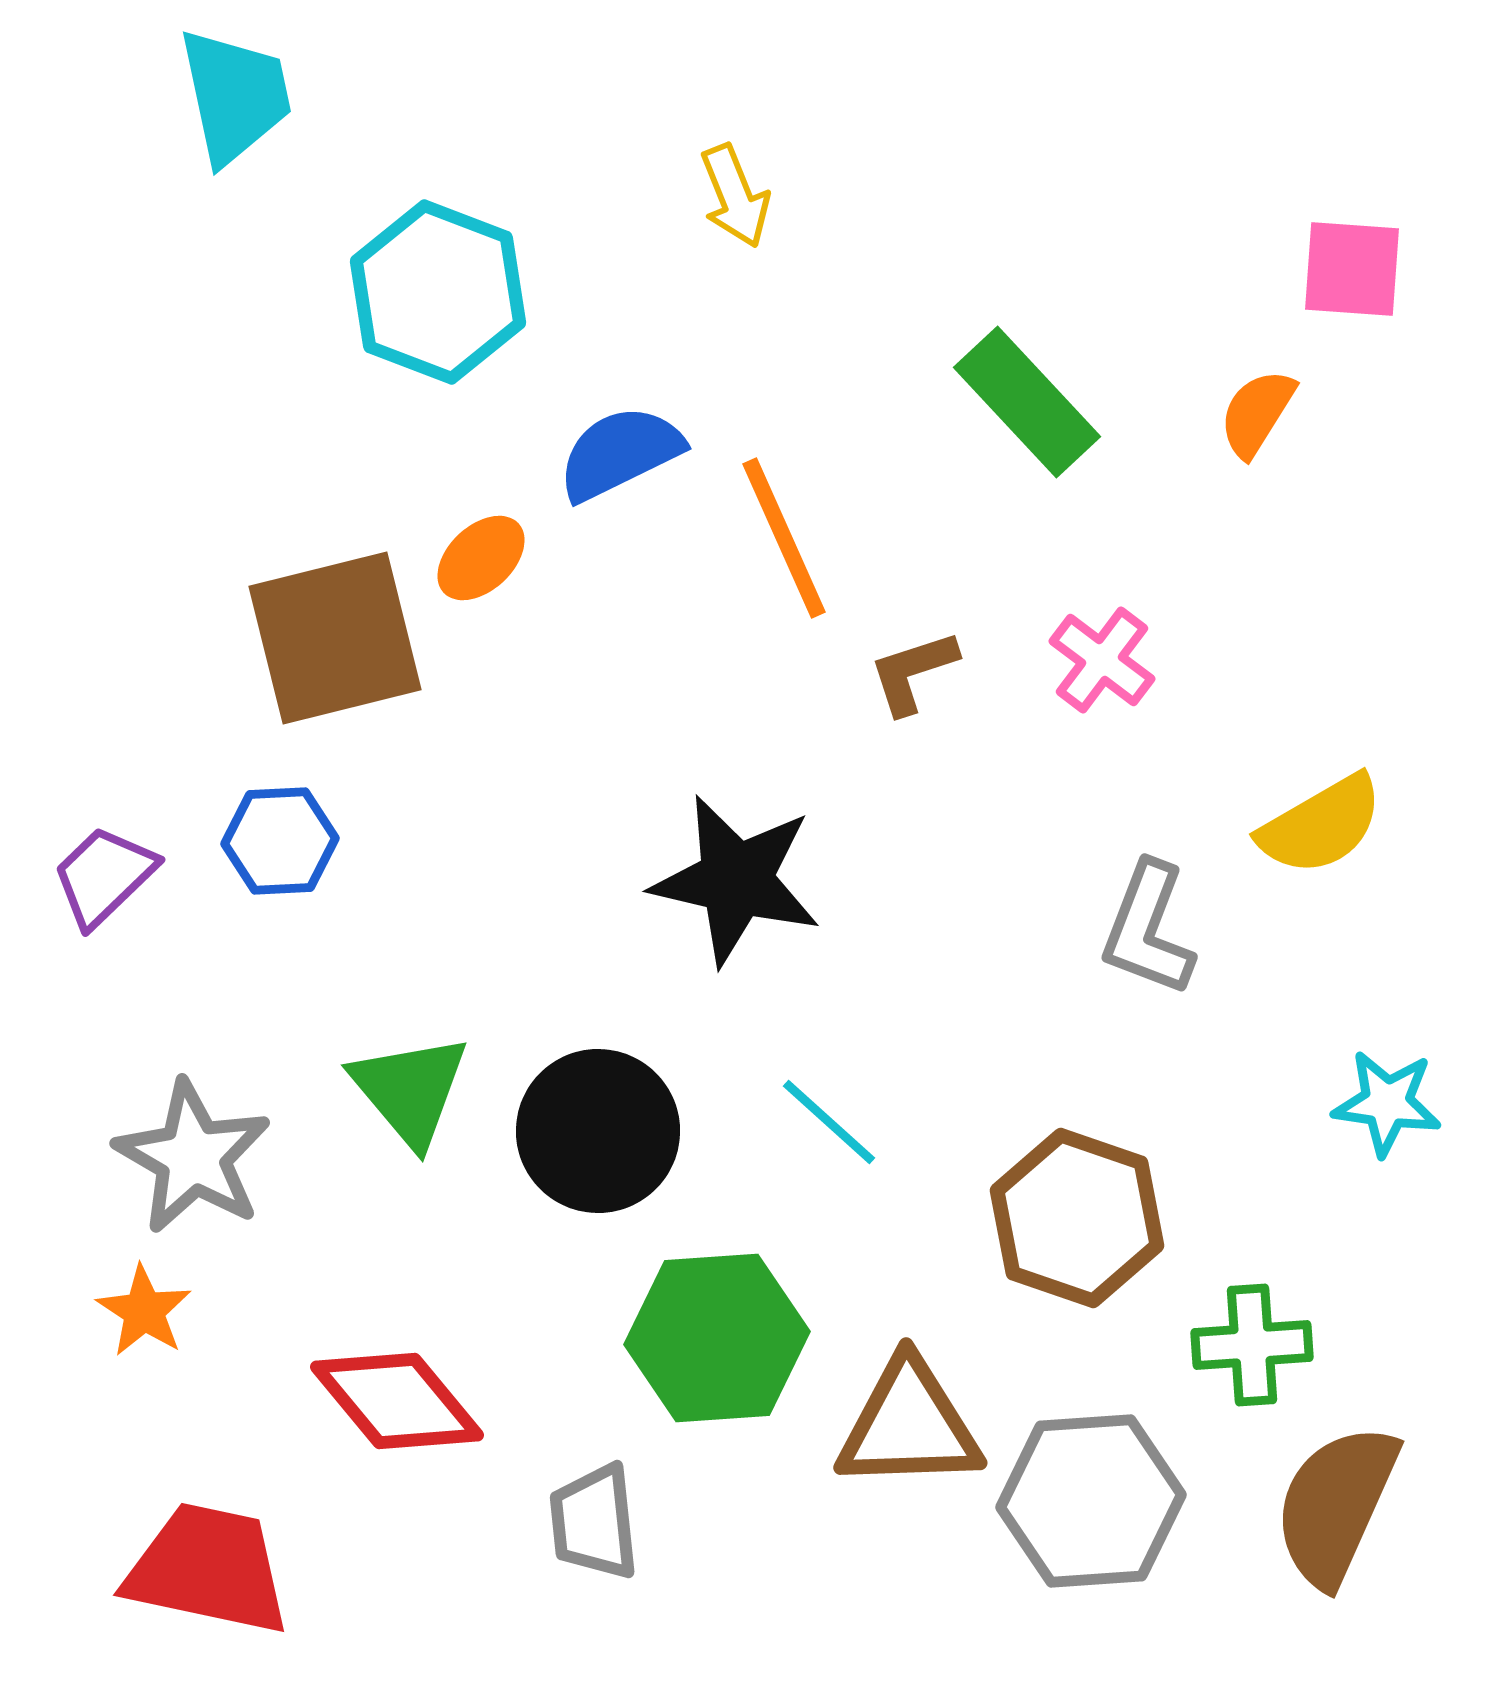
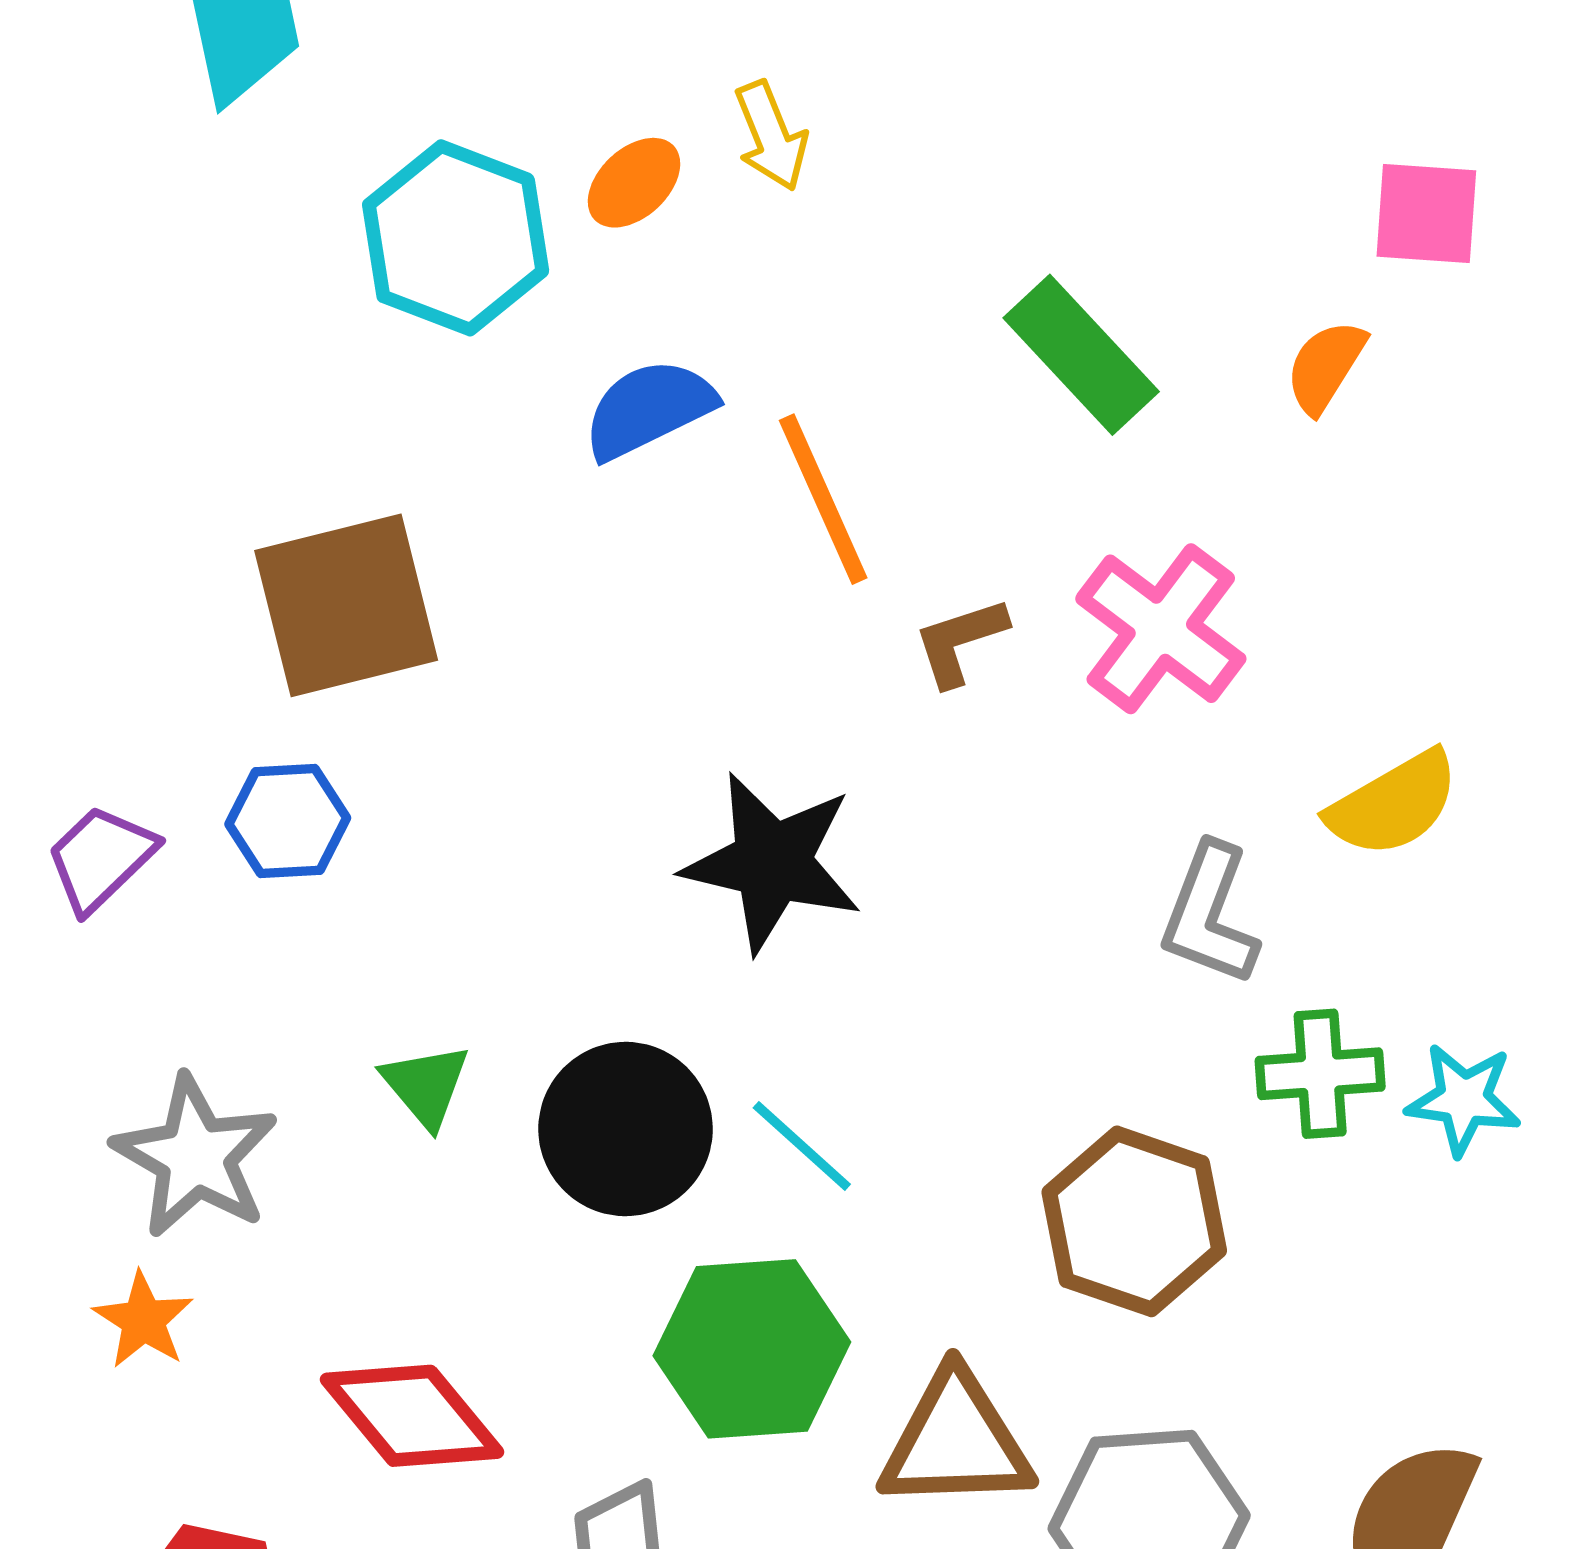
orange ellipse: (481, 558) -> (634, 183), moved
pink cross: (1102, 660) -> (1161, 629), size x1.5
green triangle: (410, 1090) -> (426, 1085), size x0.7
cyan line: (829, 1122) -> (802, 1146), moved
green cross: (1252, 1345) -> (1320, 1074), moved

